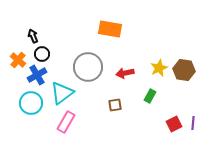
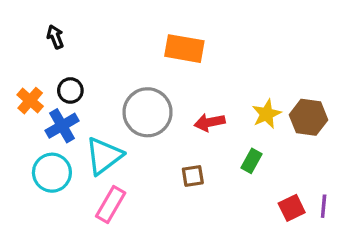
black arrow: (33, 36) -> (55, 37), moved

